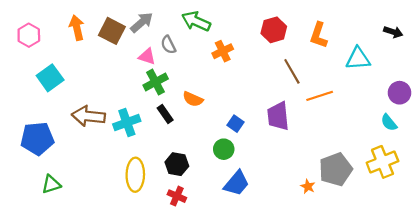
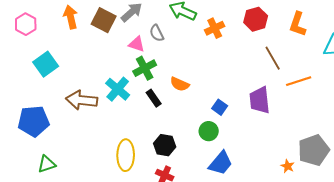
orange cross: (223, 51) -> (215, 28), moved
cyan cross: (127, 123) -> (118, 89), moved, turned -30

